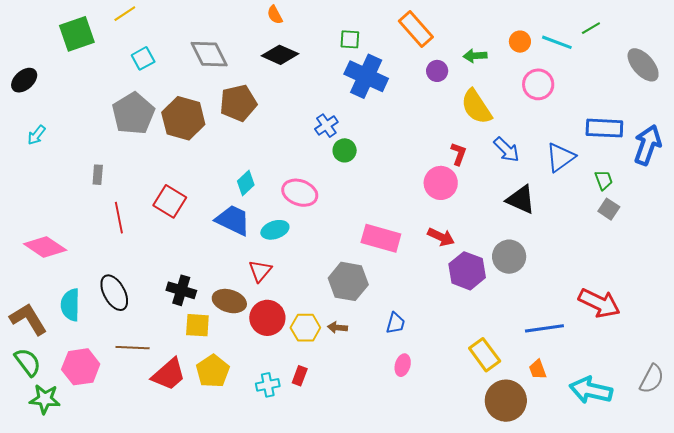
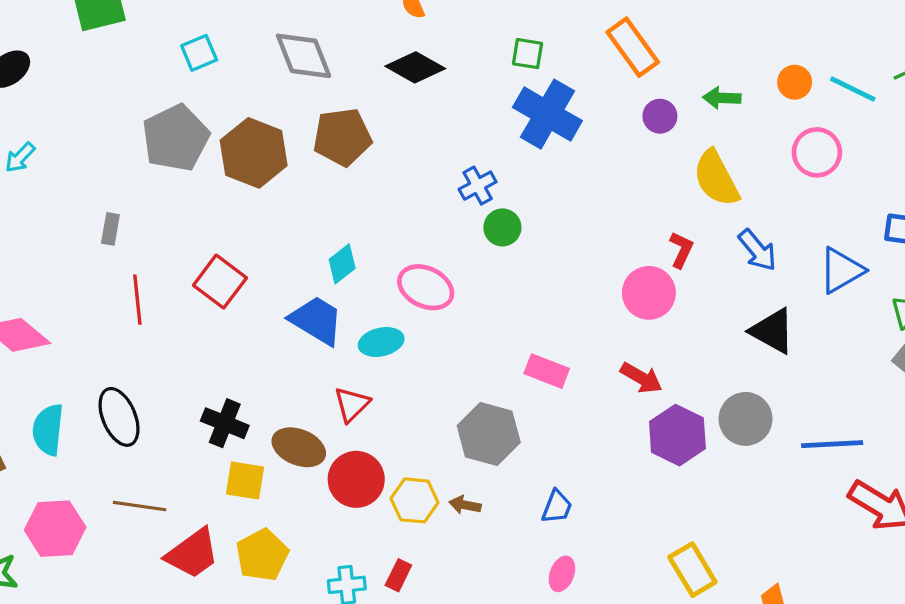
pink rectangle: (381, 238) -> (547, 371), size x0.7
blue line: (544, 328) -> (832, 444), moved

